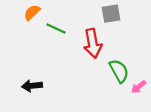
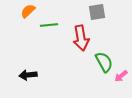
green line: (56, 29) -> (49, 25), turned -30

